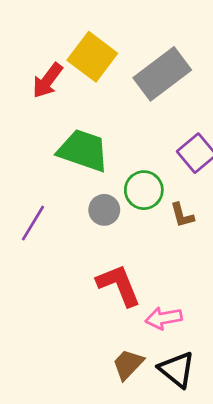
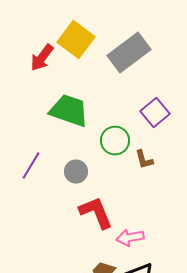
gray circle: (104, 210) -> (76, 172), moved

